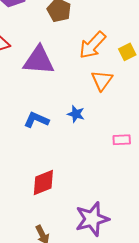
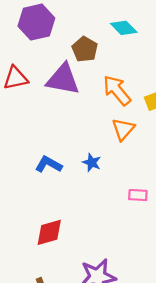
orange arrow: (92, 45) -> (117, 90), turned 92
purple triangle: (39, 60) -> (63, 79), moved

